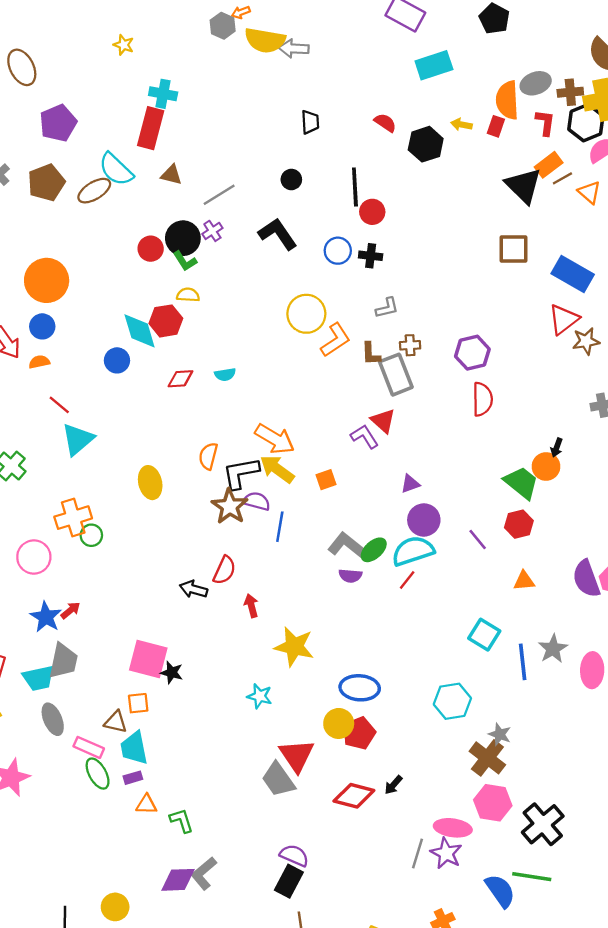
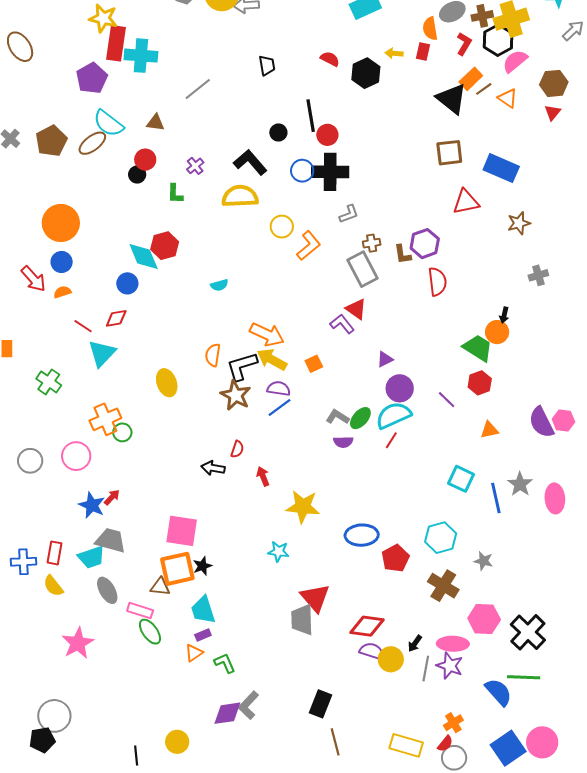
yellow star: (124, 45) -> (103, 18), size x1.6
cyan cross: (163, 94) -> (141, 56), size x1.4
orange semicircle: (507, 100) -> (430, 29), size x0.7
purple pentagon: (58, 123) -> (92, 78), moved
red L-shape: (545, 123) -> (464, 44), turned 30
red rectangle: (151, 128) -> (116, 43), moved
black circle: (291, 179) -> (278, 132), moved
gray line: (219, 195) -> (198, 89), moved
black circle: (183, 238) -> (137, 175), moved, size x0.6
red circle: (151, 249) -> (145, 160), moved
black cross: (371, 256) -> (330, 172), size x1.8
green L-shape: (185, 261) -> (175, 194), turned 40
yellow semicircle: (188, 295) -> (240, 196), moved, size x1.8
yellow circle: (306, 314) -> (282, 227), size x0.7
red triangle: (564, 319) -> (466, 202), moved, turned 32
brown L-shape: (371, 354) -> (403, 254), moved
red diamond: (180, 379) -> (116, 318), moved
purple semicircle: (257, 501) -> (279, 389), moved
blue line: (280, 527) -> (280, 408), turned 50
gray L-shape: (347, 545) -> (337, 417), size x0.7
red semicircle: (224, 570) -> (237, 449), size x0.7
gray trapezoid: (63, 661) -> (111, 540), turned -80
black star: (172, 673) -> (202, 566), moved, turned -30
orange square: (138, 703) -> (177, 569), size x1.8
yellow circle: (339, 723) -> (391, 659), moved
red pentagon: (359, 733) -> (395, 558), moved
cyan trapezoid: (134, 748) -> (203, 610), moved
brown cross: (487, 758) -> (443, 586), moved
purple rectangle: (133, 778) -> (203, 635), moved
gray trapezoid: (278, 780) -> (302, 620), turned 40
black arrow: (393, 785) -> (415, 643), moved
orange triangle: (146, 804) -> (194, 653), turned -30
purple semicircle: (294, 855) -> (372, 651), moved

